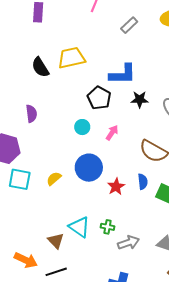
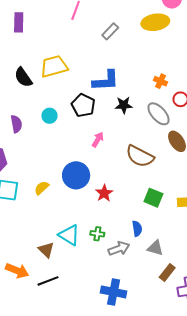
cyan circle: (82, 127) -> (50, 116), moved
blue semicircle: (143, 182) -> (137, 229), moved

